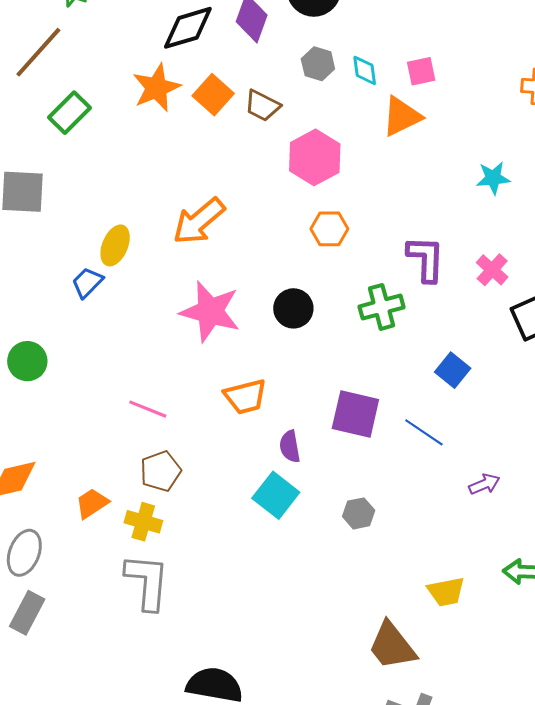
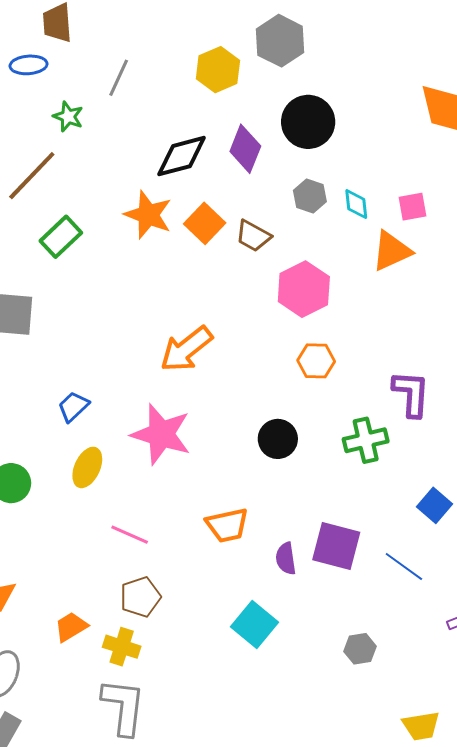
orange star: (156, 88) -> (148, 215), turned -30
yellow ellipse: (115, 245) -> (87, 467), moved
pink star: (210, 312) -> (161, 434), moved
purple semicircle: (290, 446) -> (286, 559), moved
gray hexagon: (359, 513) -> (360, 649), moved

